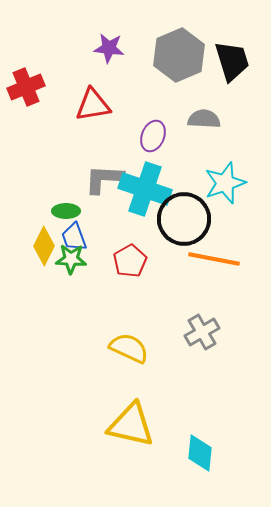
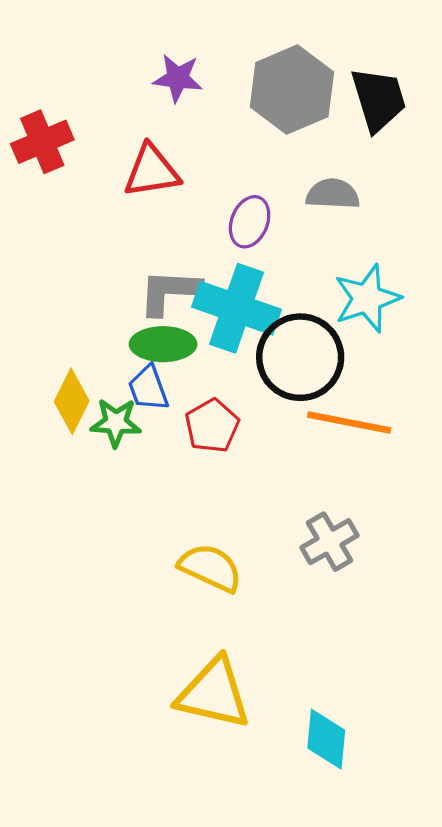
green ellipse: (66, 211) -> (163, 344), moved, size x1.4
blue trapezoid: (74, 237) -> (148, 388), moved

